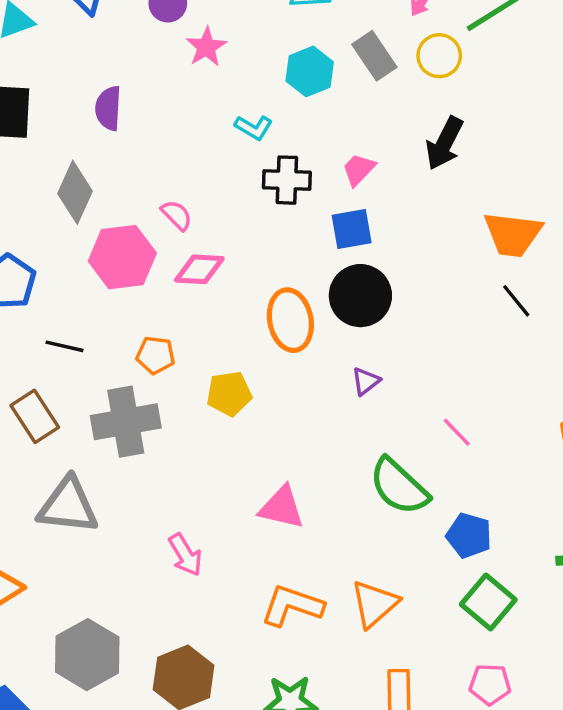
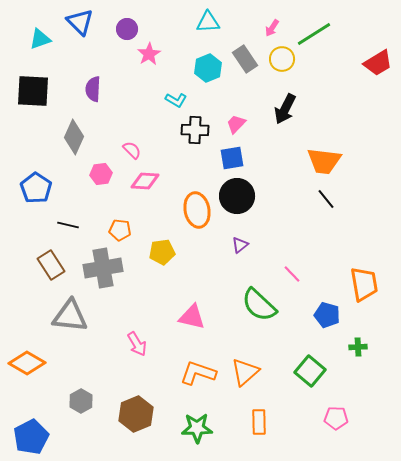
pink hexagon: (122, 257) -> (101, 174), size x0.6
blue pentagon: (469, 535) -> (327, 315), moved
gray hexagon: (87, 655) -> (81, 401), size x0.6
pink pentagon: (490, 684) -> (336, 418), moved

